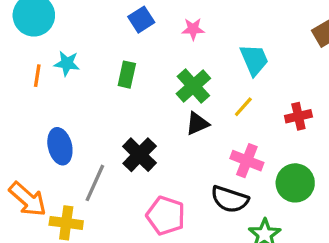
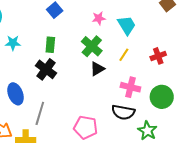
pink star: (193, 29) -> (99, 18), moved
black cross: (140, 155) -> (46, 69), moved

